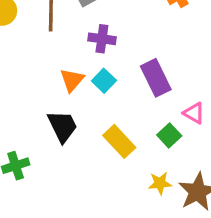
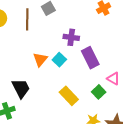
purple cross: (102, 39) -> (71, 37), moved
black trapezoid: (63, 126) -> (21, 88), moved

